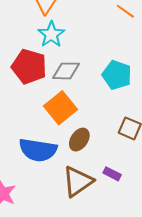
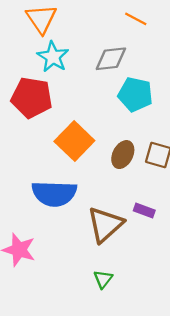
gray diamond: (66, 71) -> (111, 59), moved
brown ellipse: (79, 140) -> (123, 155), moved

